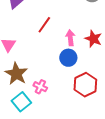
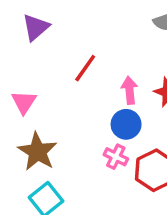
pink cross: (40, 87) -> (116, 157), moved

